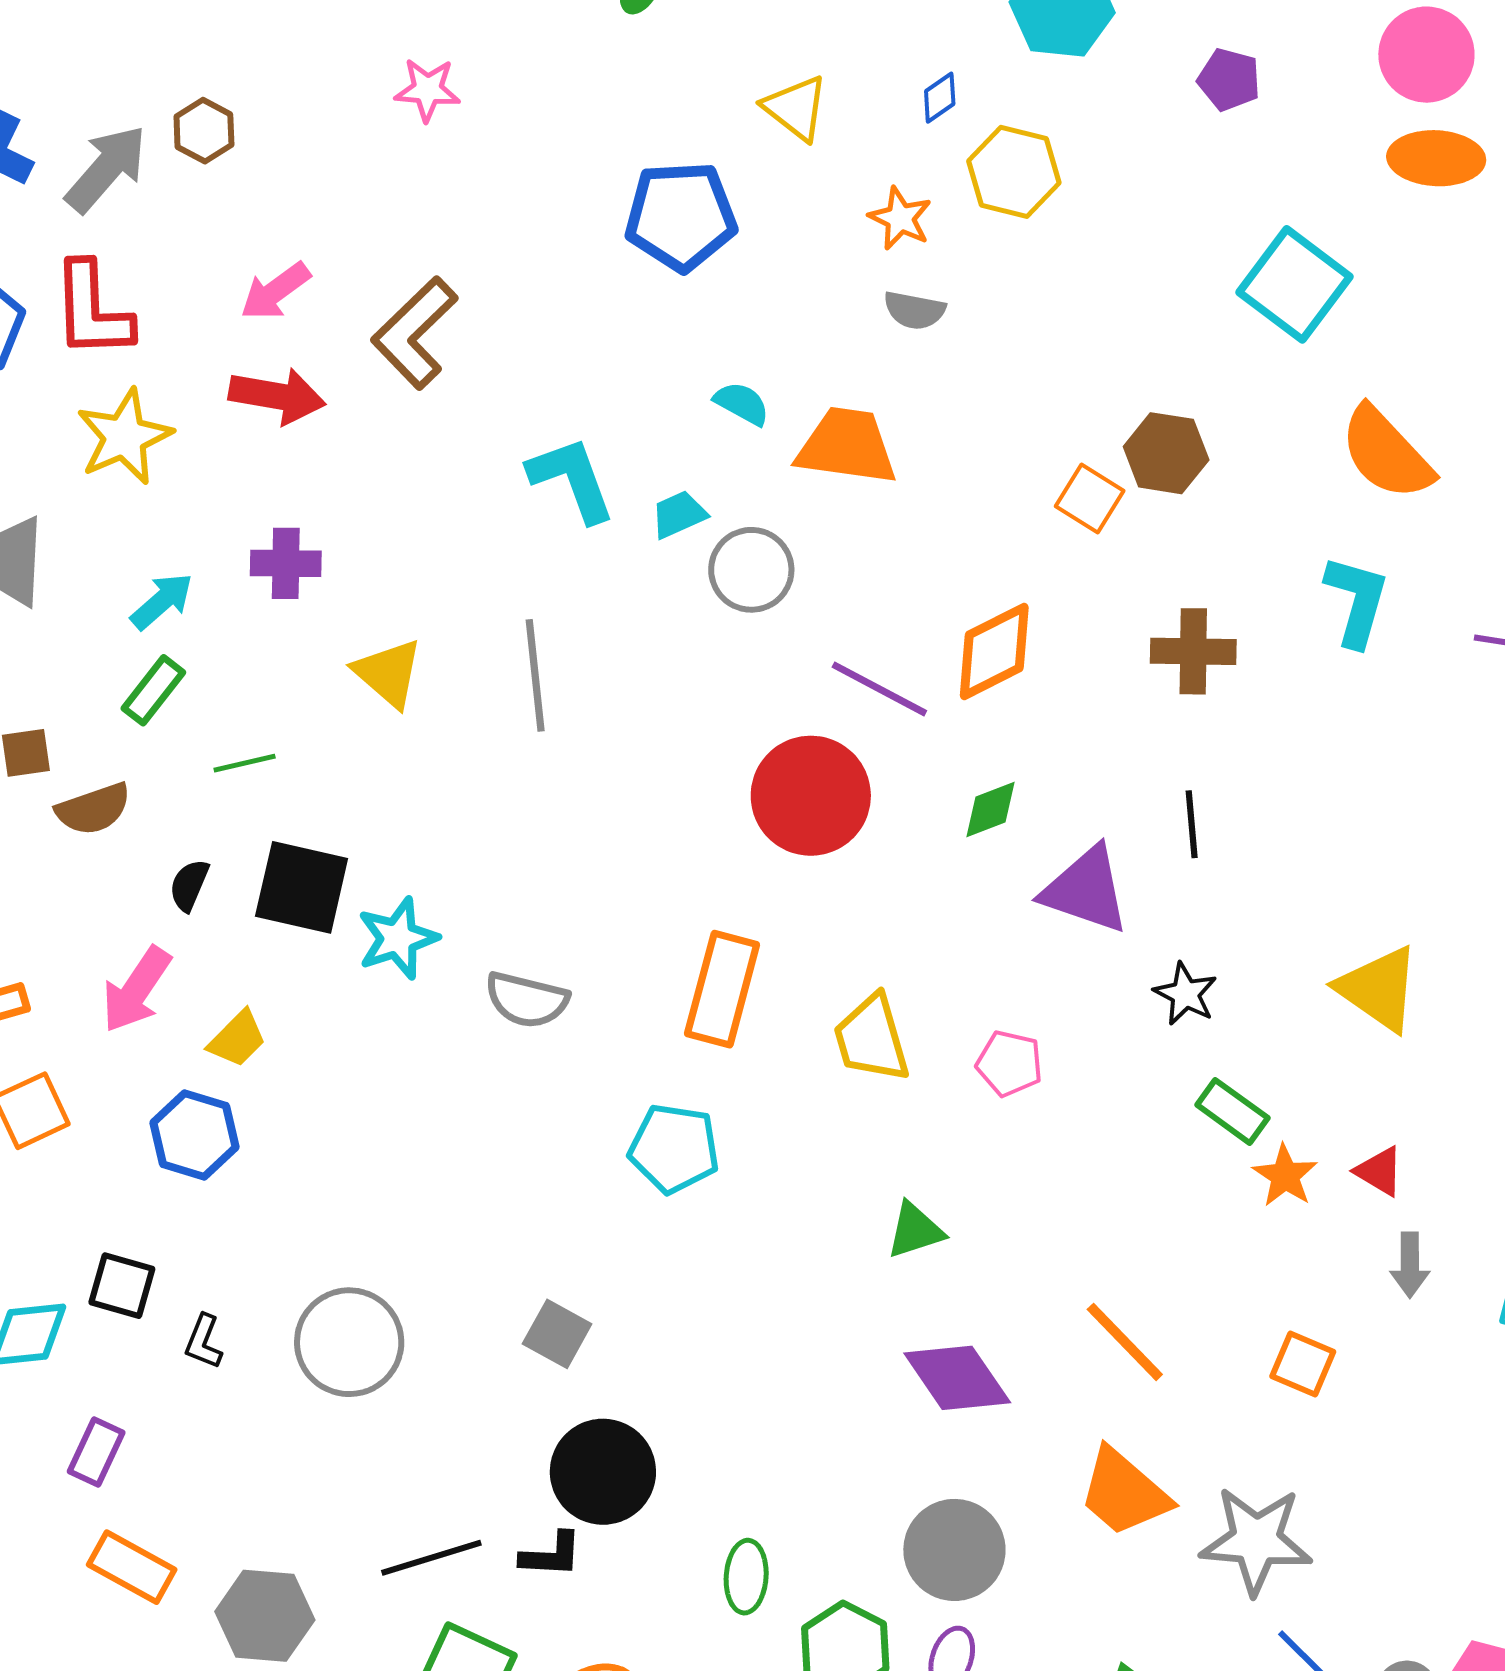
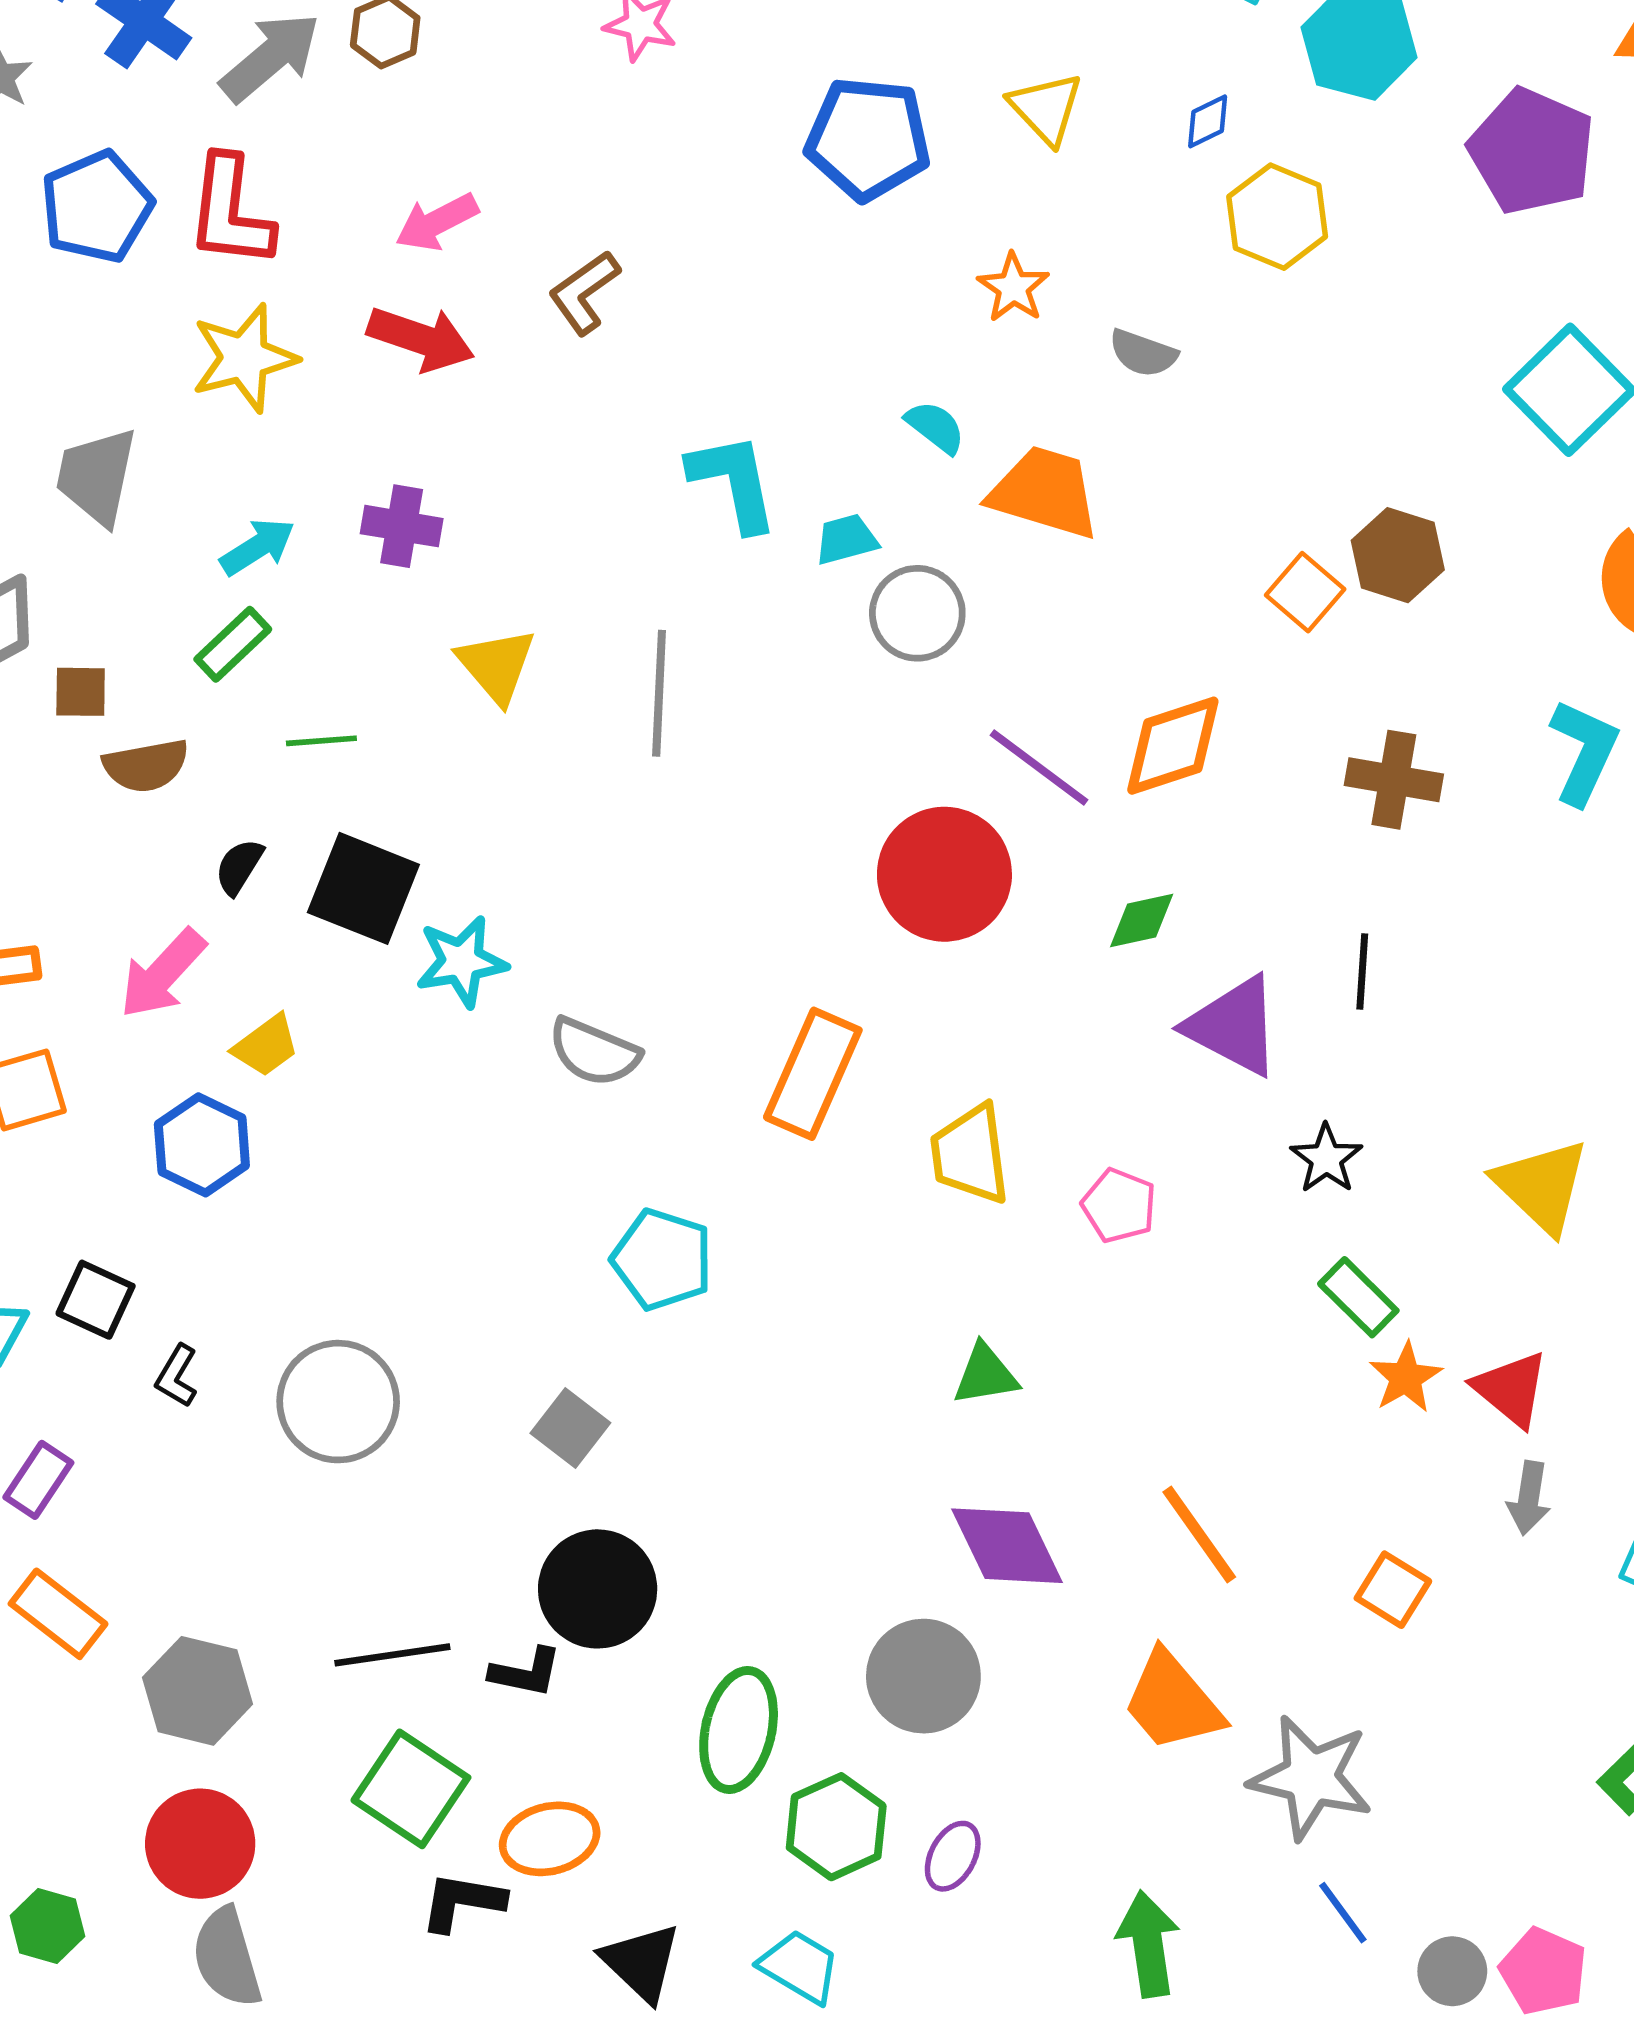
purple pentagon: (1229, 80) -> (1532, 151), size x1.8
blue pentagon: (681, 216) -> (868, 139), moved
orange star: (900, 218) -> (1013, 288), moved
brown L-shape: (415, 333) -> (584, 292), size x0.7
cyan pentagon: (674, 1148) -> (662, 1259), moved
red triangle: (1379, 1171) -> (1511, 1389), size x1.4
gray circle: (954, 1550) -> (923, 1676), moved
green ellipse: (746, 1577) -> (739, 1730), size x1.5

